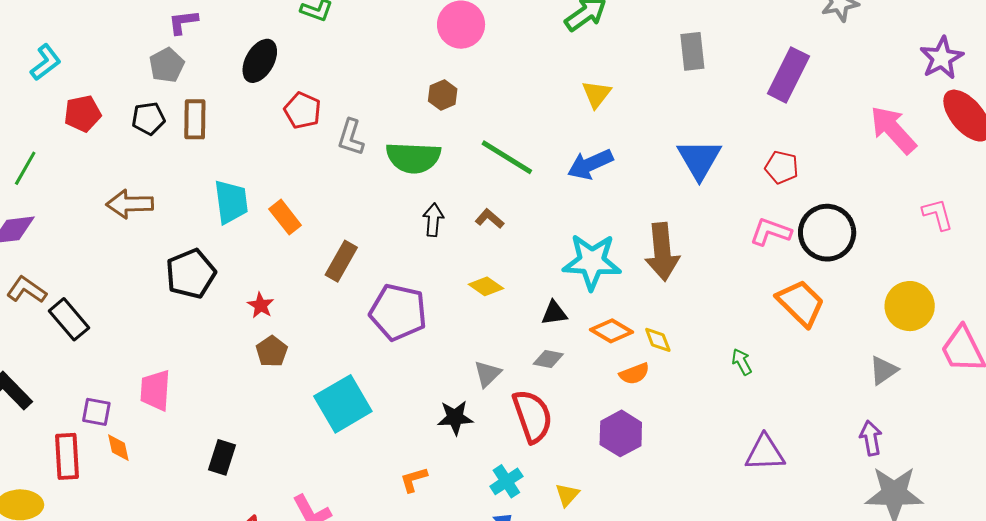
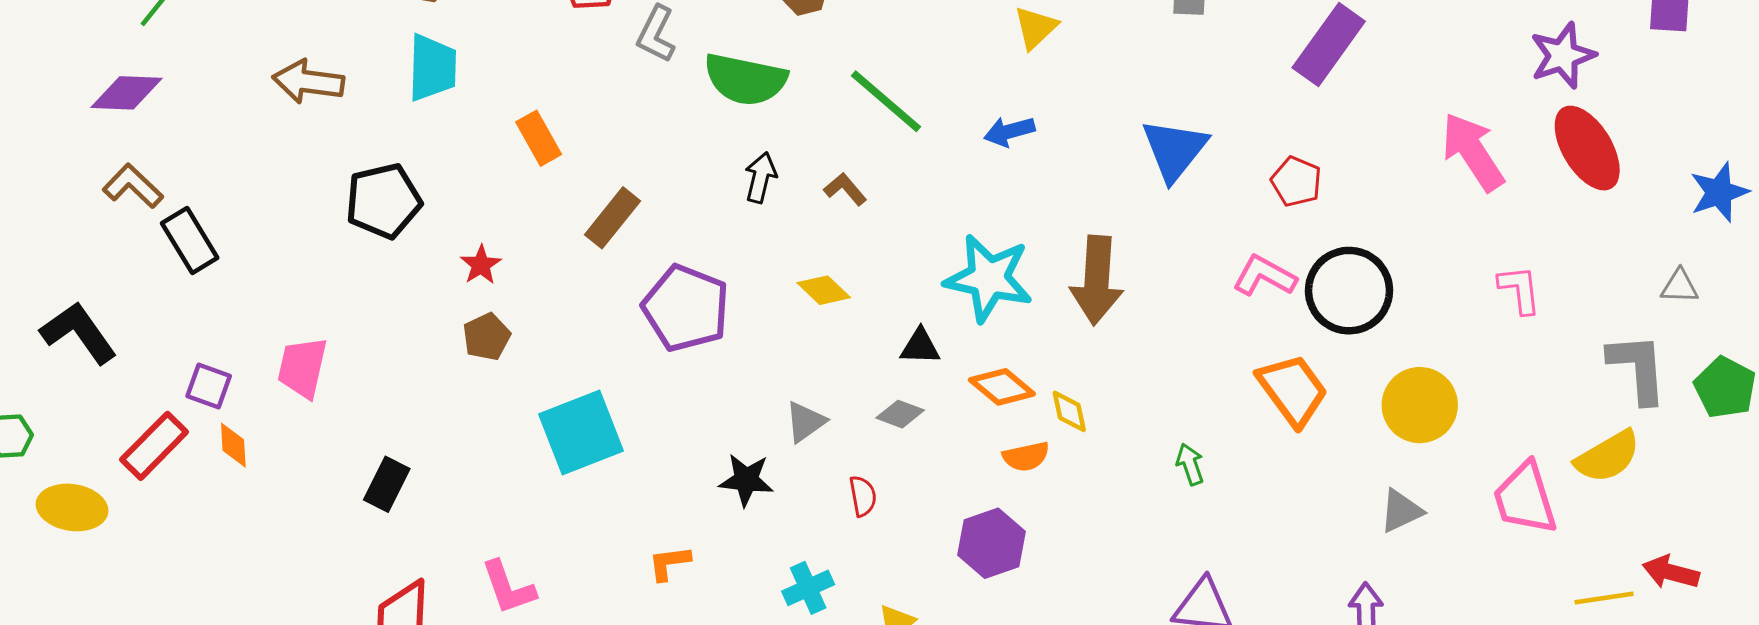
blue arrow: (590, 164) -> (1009, 131), size x0.7
cyan trapezoid: (231, 202) -> (432, 68), moved
yellow circle: (910, 306) -> (1420, 405), moved
red semicircle: (532, 416) -> (863, 496), size x0.5
red rectangle: (67, 456) -> (154, 446), turned 39

